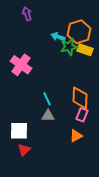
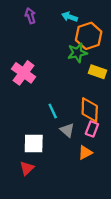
cyan arrow: (58, 37) -> (70, 17), moved
yellow rectangle: (85, 50) -> (98, 72), moved
gray triangle: (48, 116) -> (67, 130), moved, turned 40
white square: (19, 131) -> (34, 144), moved

